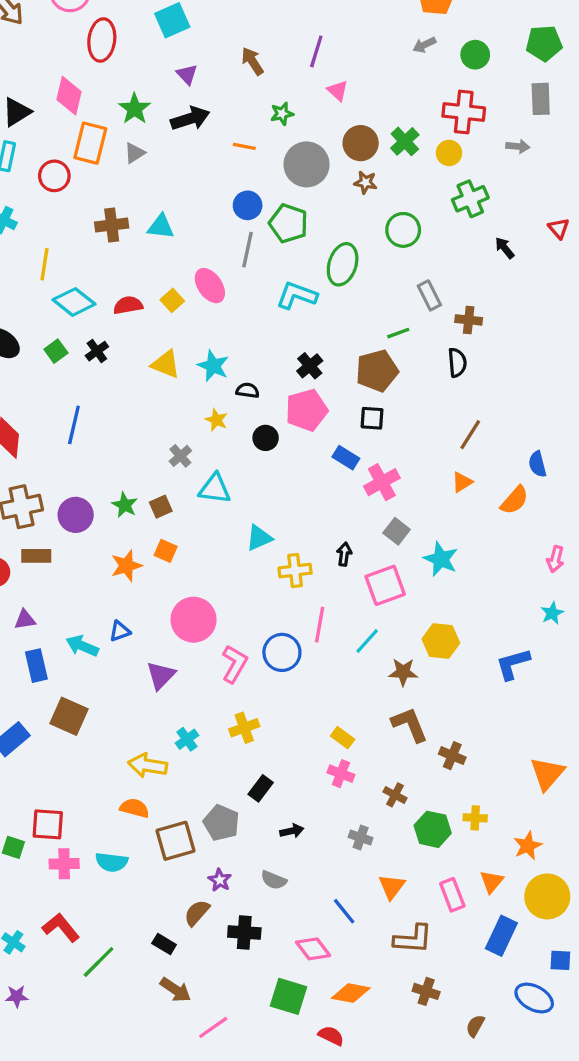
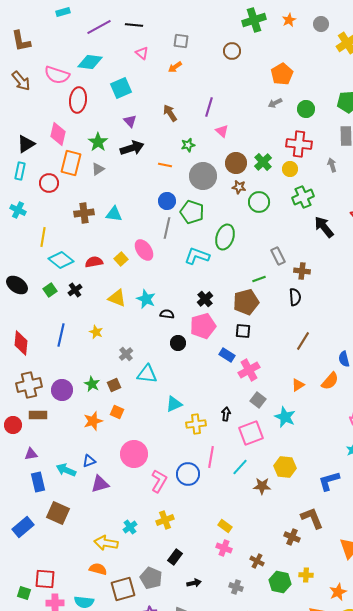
gray arrow: (518, 146) -> (332, 165), turned -112
green circle: (403, 230) -> (259, 202), moved
black arrow: (505, 248) -> (324, 227), size x1.6
yellow star: (216, 420) -> (96, 332), moved
orange triangle: (462, 482) -> (298, 385), moved
purple triangle: (161, 675) -> (100, 484), moved, turned 30
brown L-shape: (410, 725) -> (312, 518), moved

